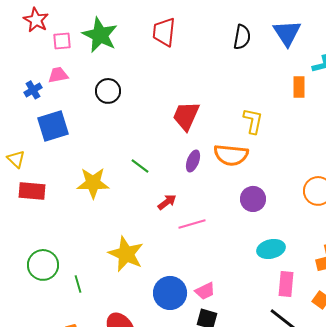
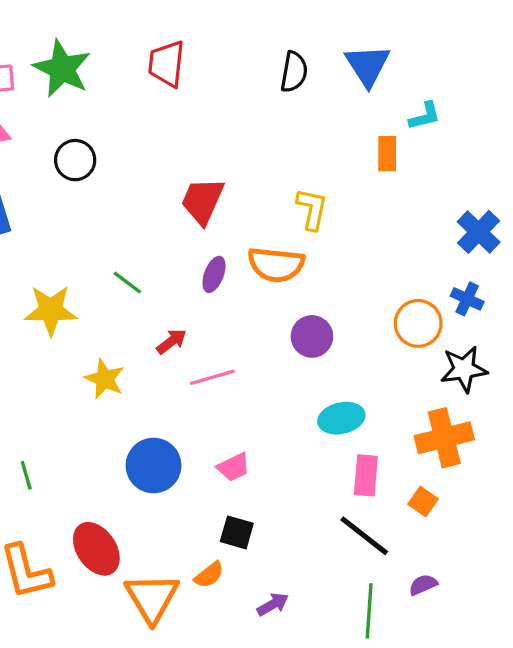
yellow star: (126, 254) -> (105, 379), moved, size x0.7
pink trapezoid: (205, 291) -> (234, 467), moved
blue circle: (170, 293) -> (154, 465), moved

